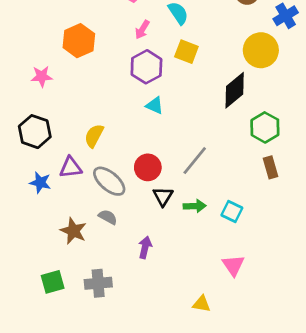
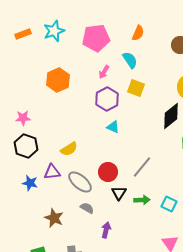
pink star: (42, 76) -> (23, 118), moved
yellow semicircle: (94, 136) -> (69, 149), turned -150
gray semicircle: (108, 217) -> (87, 208), moved

